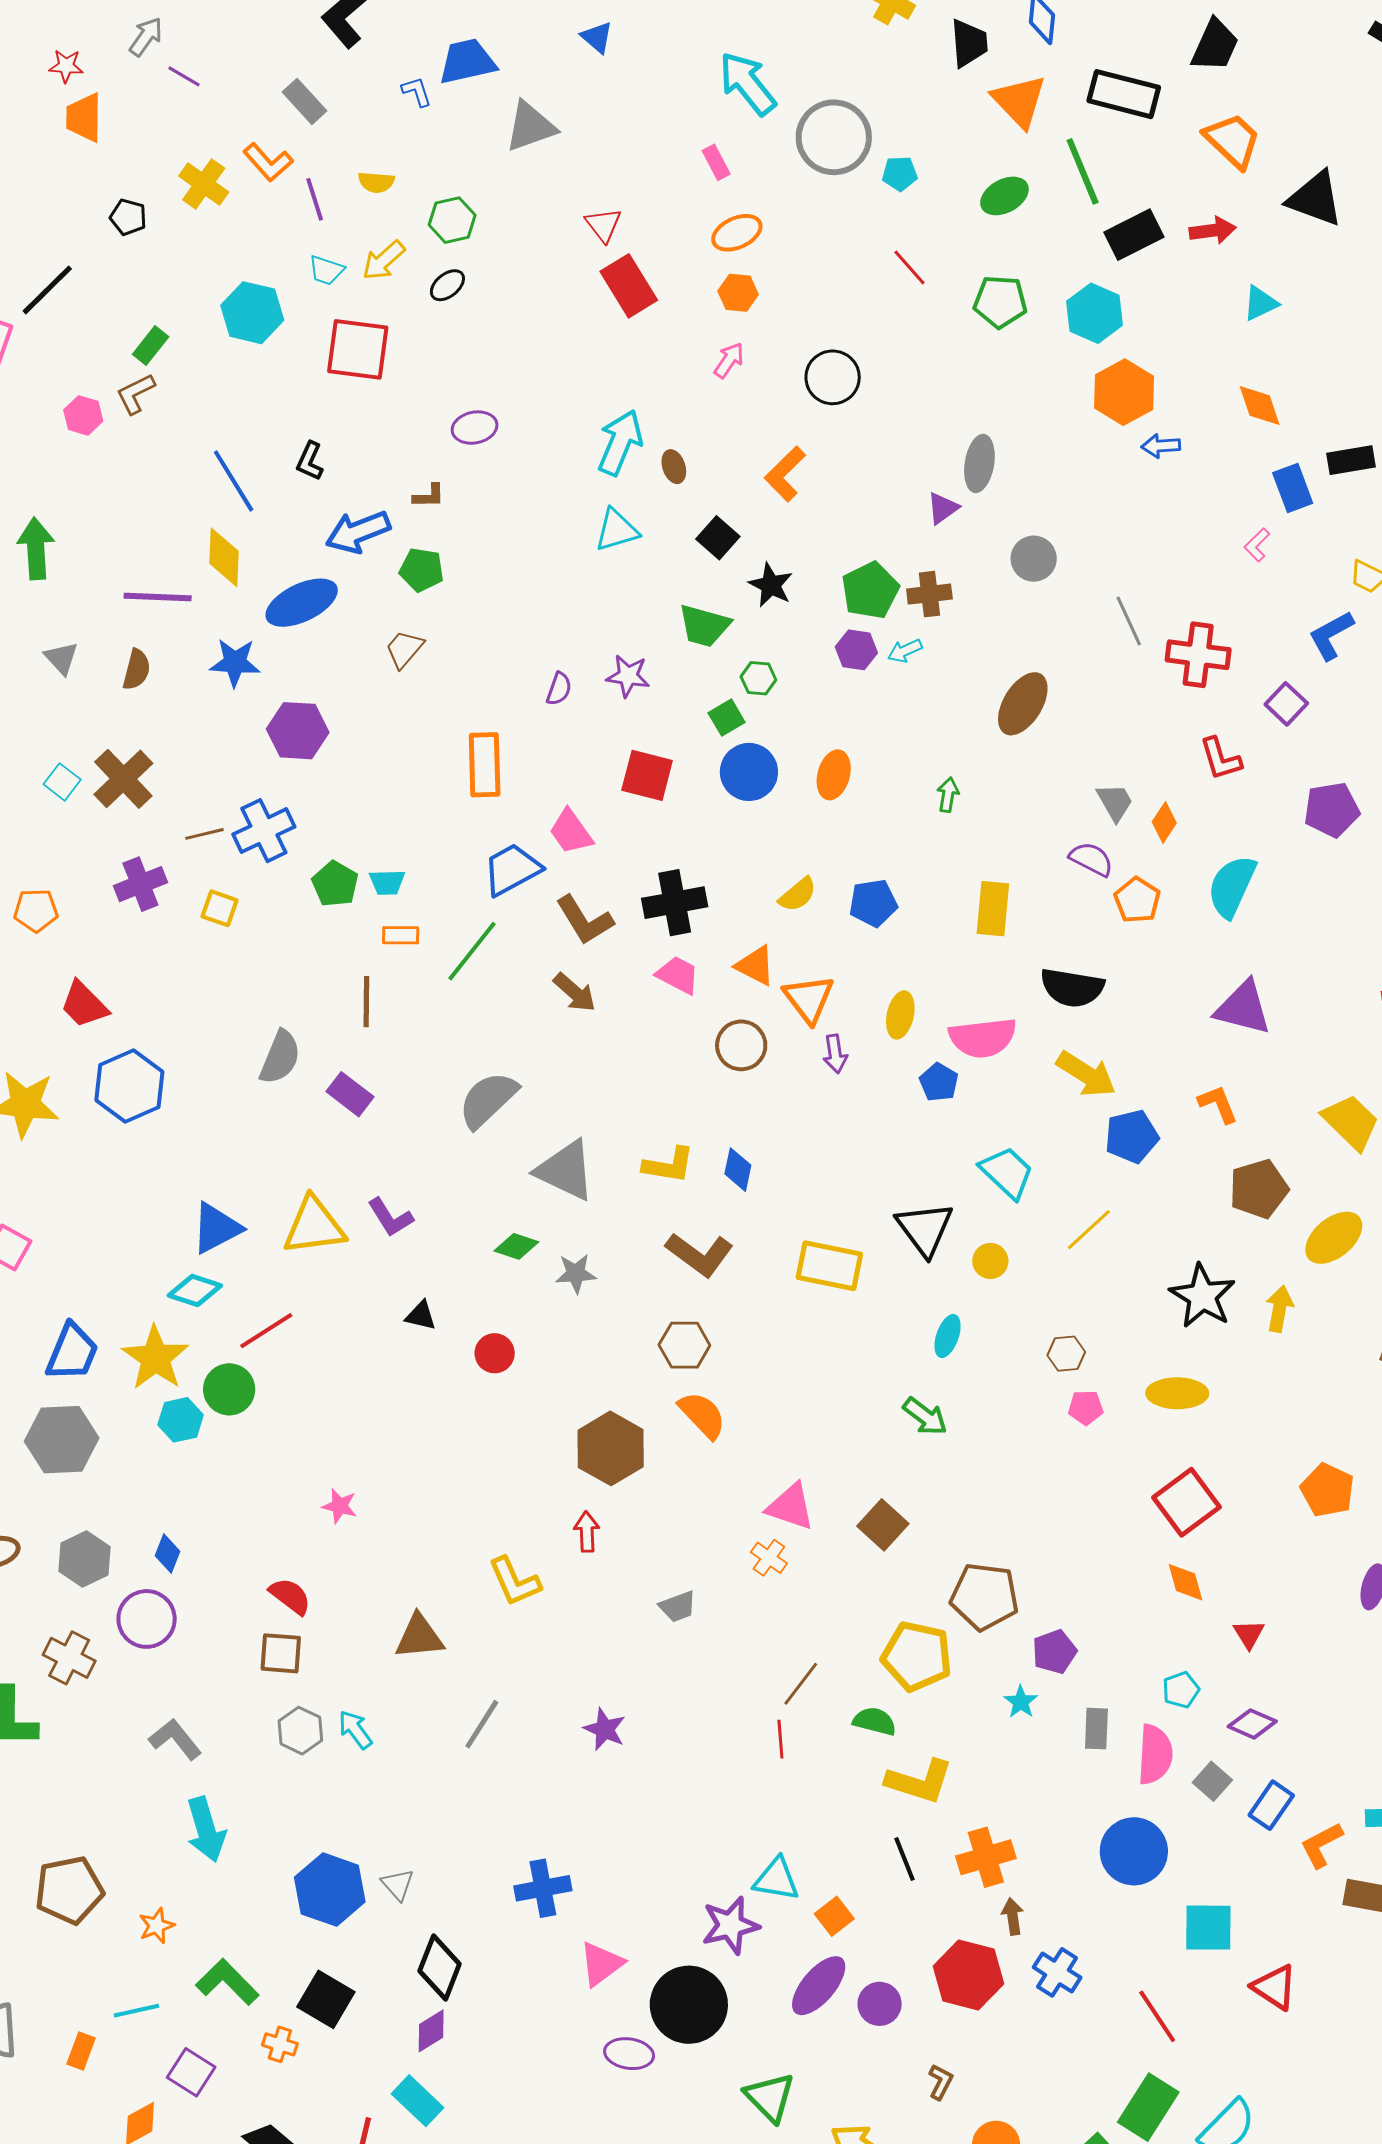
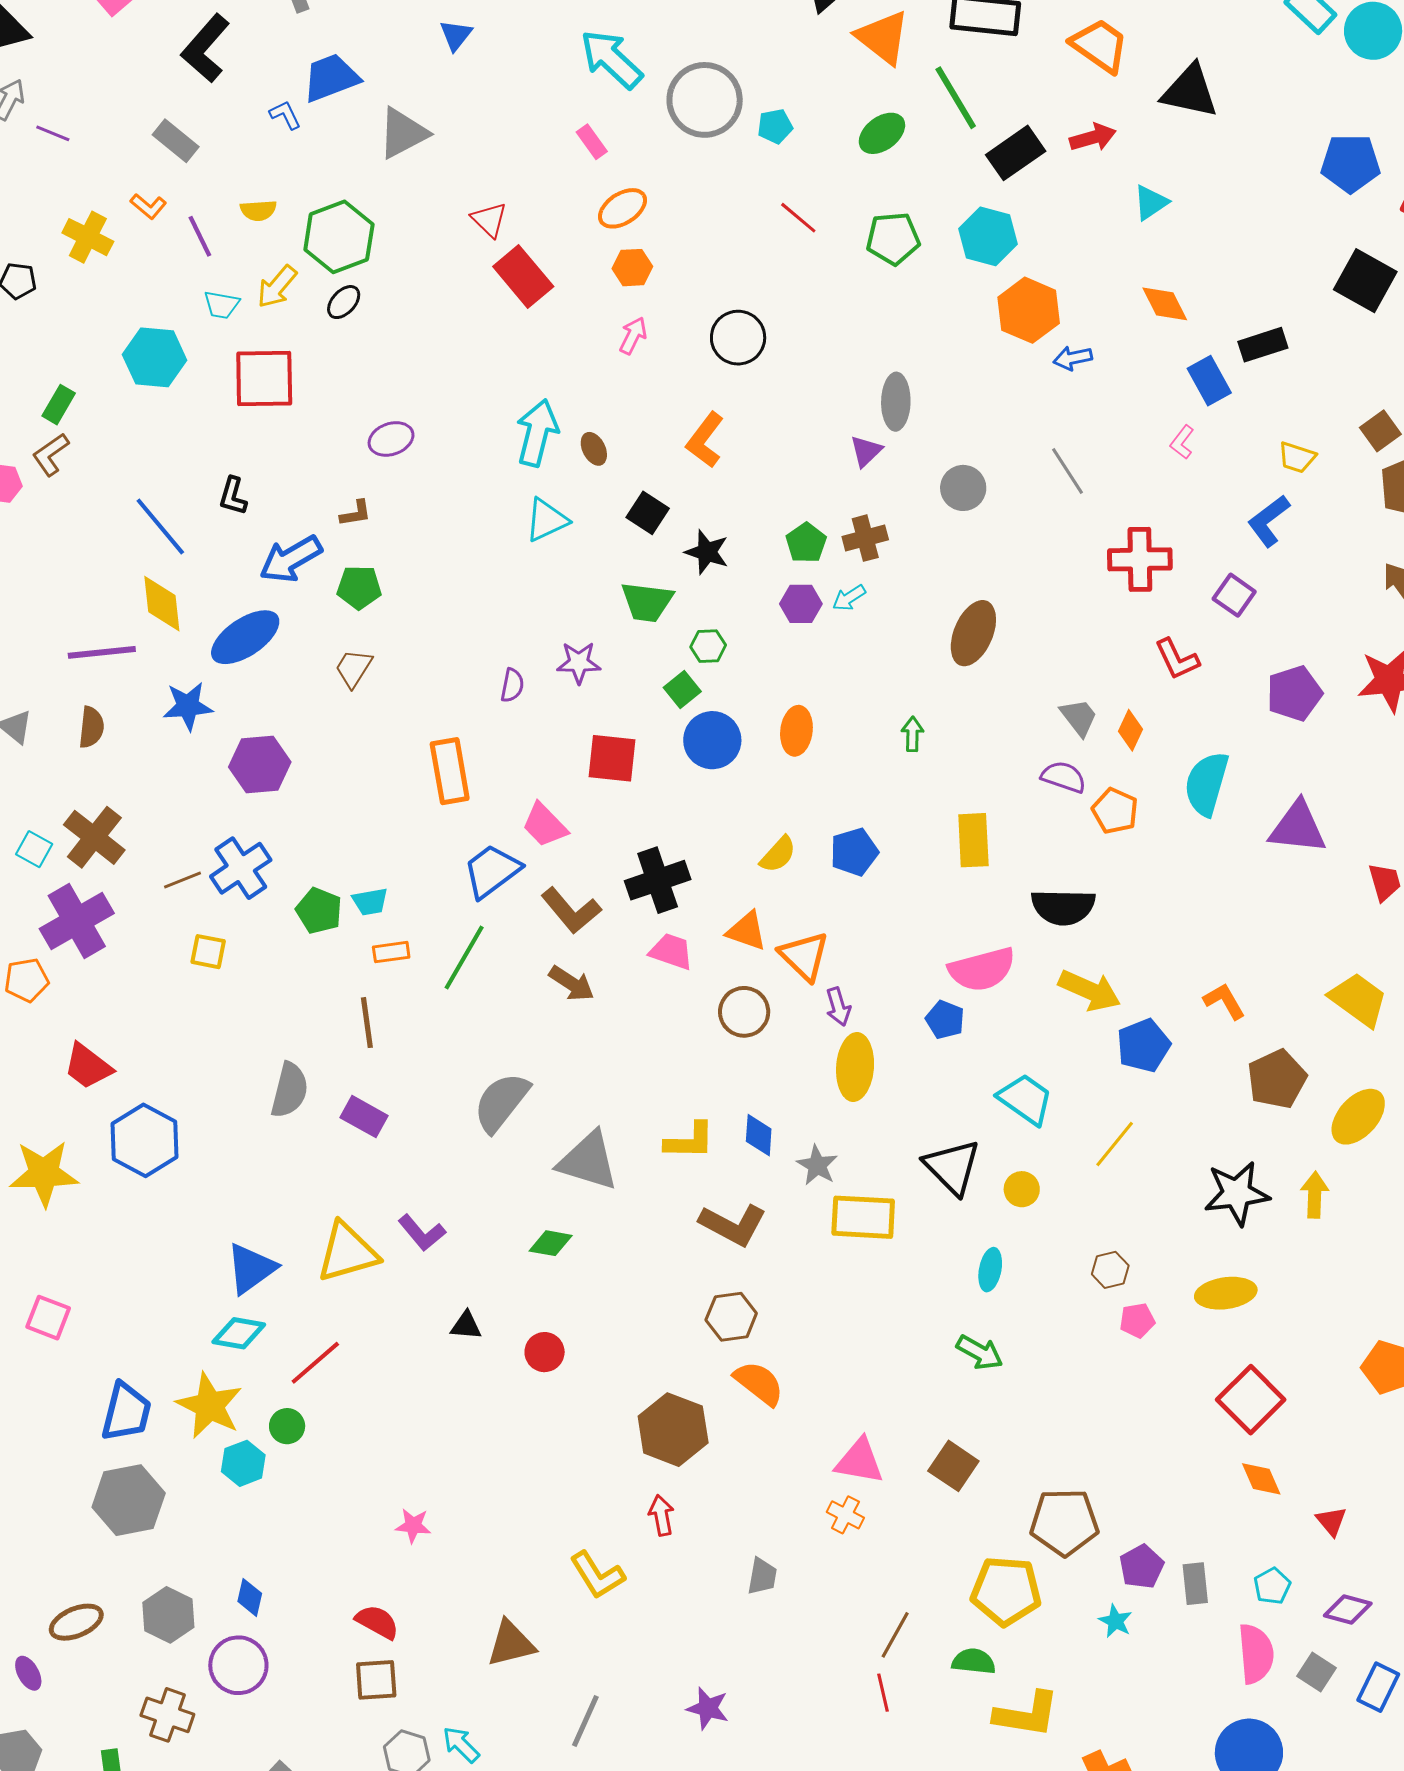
blue triangle: (597, 37) -> (456, 35), turned 36
orange L-shape: (268, 162) -> (148, 206), size x0.7
green hexagon: (452, 220) -> (339, 237), size x1.5
green pentagon: (870, 590) -> (806, 543), size x0.7
gray line: (1129, 621) -> (1068, 471), moved
purple cross: (140, 884) -> (77, 921), moved, size x1.4
purple triangle: (1243, 1008) -> (1298, 827), moved
yellow ellipse: (900, 1015) -> (855, 1067), moved, size x1.4
gray star: (576, 1273) -> (817, 1165), moved, turned -30
black star: (1202, 1296) -> (1237, 1193), turned -30
green circle: (229, 1389) -> (287, 1426), size x0.7
gray trapezoid: (678, 1607) -> (762, 1576), turned -51
gray rectangle: (1096, 1729) -> (1195, 1584), moved

